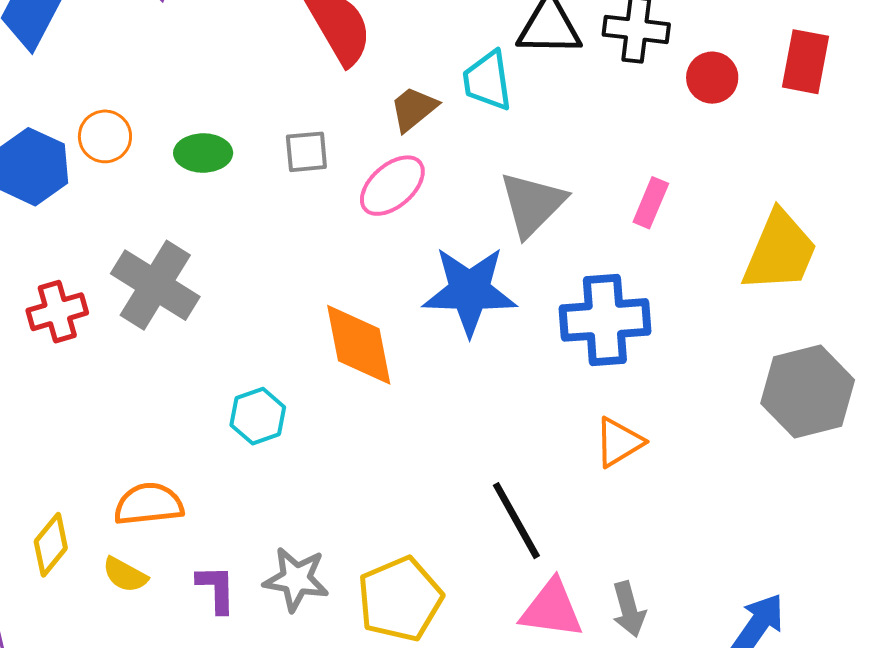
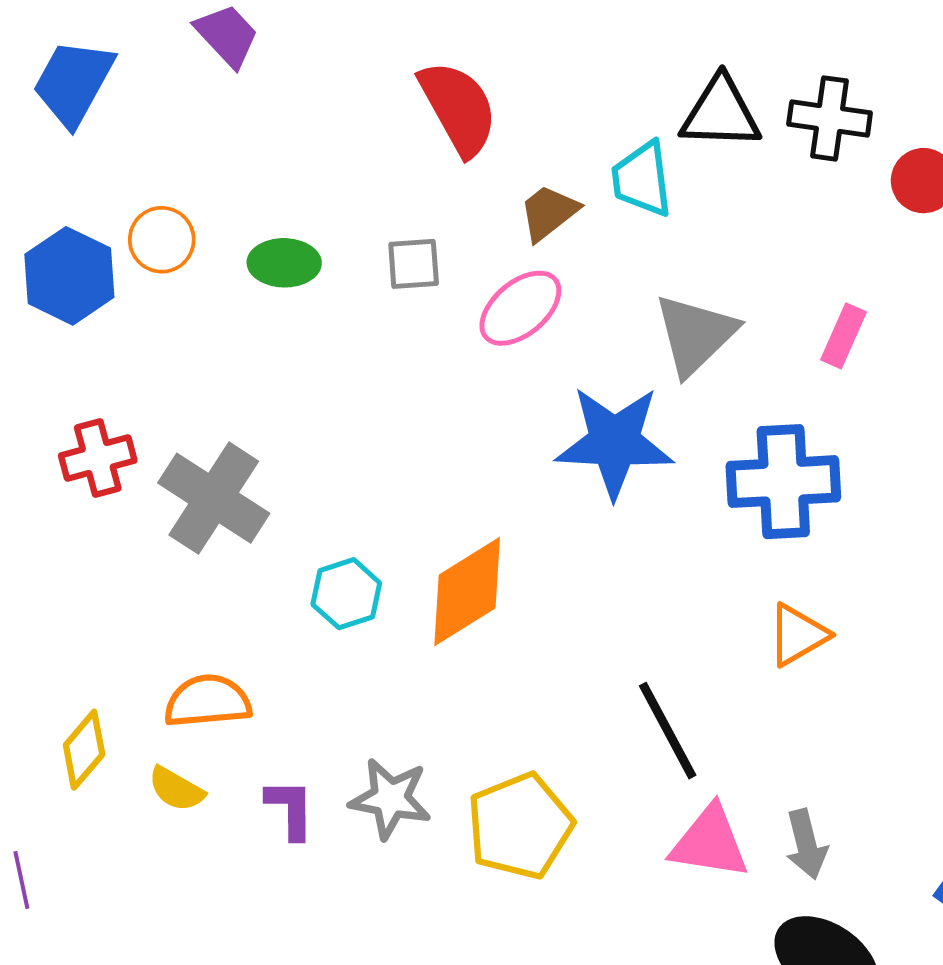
gray cross: (155, 285) -> (214, 498), moved
orange diamond: (359, 345) -> (467, 591), moved, turned 68

